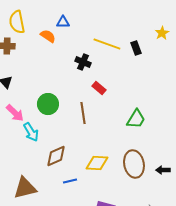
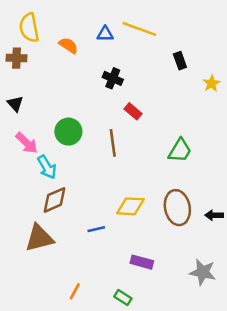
blue triangle: (63, 22) -> (105, 34), moved
yellow star: (162, 33) -> (212, 83), moved
yellow line: (107, 44) -> (139, 29), moved
brown diamond: (56, 156) -> (54, 200), moved

